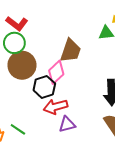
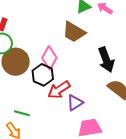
brown trapezoid: (71, 51) -> (74, 32), moved, turned 120
green line: (18, 129) -> (22, 113), moved

